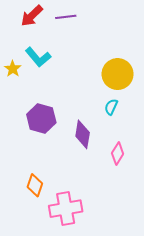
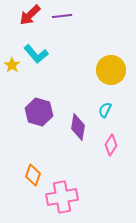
cyan semicircle: (111, 107) -> (105, 110), moved

